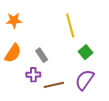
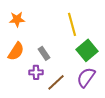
green square: (86, 52) -> (87, 50), size x1.5
brown line: (54, 85) -> (56, 82), turned -30

